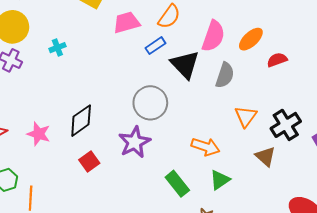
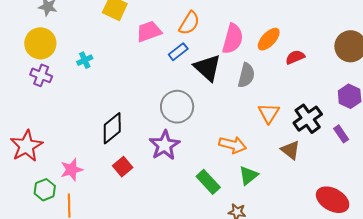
pink star: (39, 134) -> (72, 170), moved, turned -30

